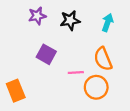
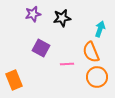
cyan arrow: (108, 23) -> (100, 29), moved
orange circle: (96, 87) -> (97, 77), moved

